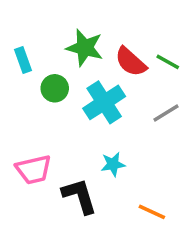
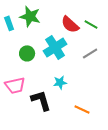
green star: (85, 48) -> (30, 16), moved
green circle: (55, 88) -> (27, 53), moved

